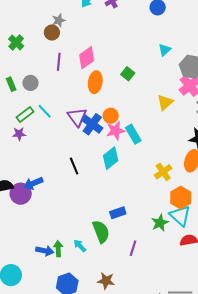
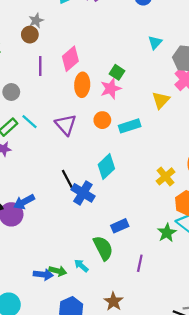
blue cross: (92, 124) -> (83, 193), moved
pink star: (116, 131) -> (111, 89), moved
cyan rectangle: (133, 134) -> (130, 126), moved, turned -72
green arrow: (58, 249) -> (58, 271), turned 112
brown star: (106, 281) -> (113, 301), turned 30

